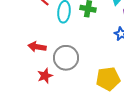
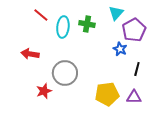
red arrow: (37, 47) -> (30, 54), moved

